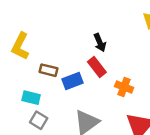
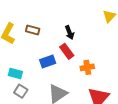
brown rectangle: (49, 70) -> (33, 30), moved
orange cross: (124, 87) -> (87, 67), turned -32

